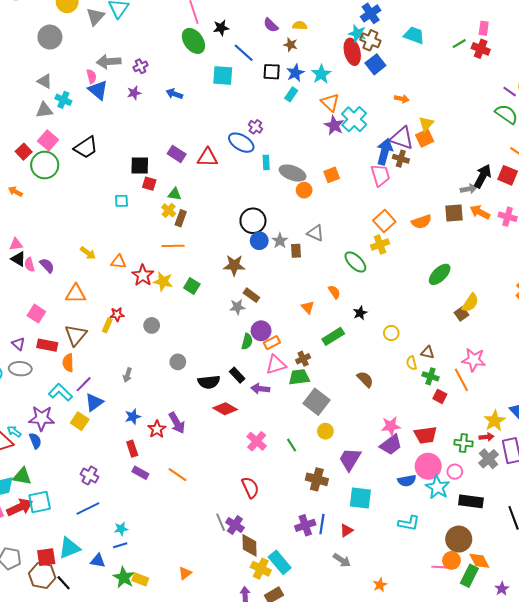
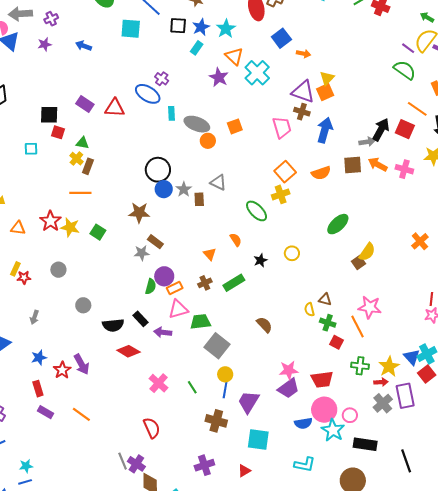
blue square: (375, 64) -> (281, 38), moved
purple star: (334, 125) -> (219, 77), moved
blue arrow: (385, 152) -> (325, 130), moved
orange triangle: (119, 262) -> (18, 228), moved
red star: (117, 314) -> (24, 277), moved
yellow circle: (391, 333) -> (292, 253), moved
brown cross: (303, 359) -> (205, 283), moved
green cross: (463, 443) -> (360, 366), moved
blue line: (322, 524) -> (225, 388), moved

